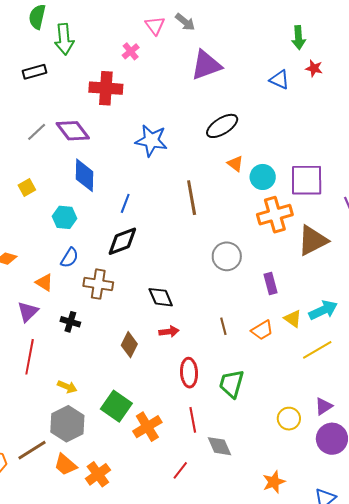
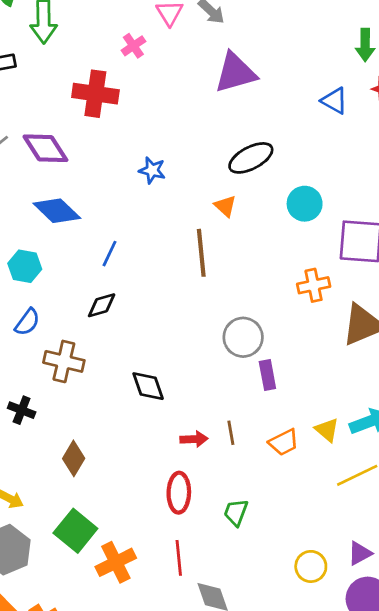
blue star: (151, 141) -> (152, 170), size x0.6
orange triangle: (235, 164) -> (225, 206), moved
blue diamond: (85, 175) -> (57, 211), turned -52
cyan circle: (263, 177) -> (305, 204), moved
orange cross: (275, 215) -> (314, 285), size x0.7
black diamond: (122, 241) -> (102, 305), size x0.7
purple rectangle: (270, 284) -> (267, 375), moved
red arrow: (169, 332) -> (194, 439), moved
brown diamond: (129, 345) -> (74, 458), moved
green trapezoid: (232, 384) -> (236, 512), size x0.7

